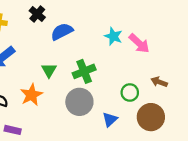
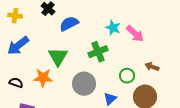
green triangle: (49, 70) -> (58, 57), size x1.5
green cross: (84, 71) -> (98, 52), moved
orange star: (31, 95) -> (43, 78), turned 30

